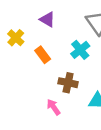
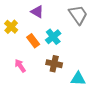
cyan cross: (80, 50) -> (53, 37), moved
pink arrow: (54, 107) -> (20, 66), moved

